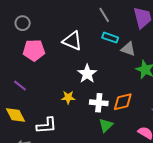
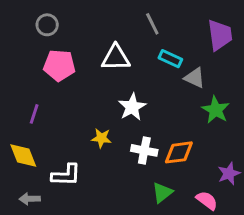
gray line: (104, 15) -> (152, 24), moved
white triangle: (72, 41) -> (116, 58), turned -30
purple line: (20, 86) -> (34, 114), turned 64
green triangle: (106, 125) -> (162, 193), moved

